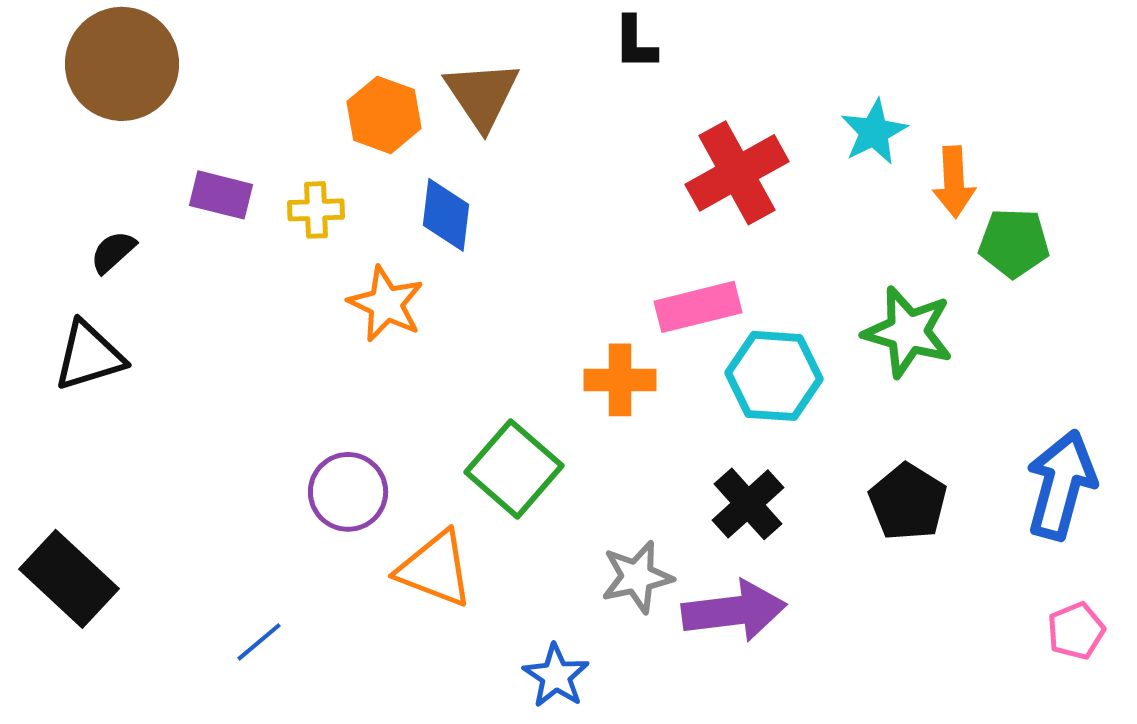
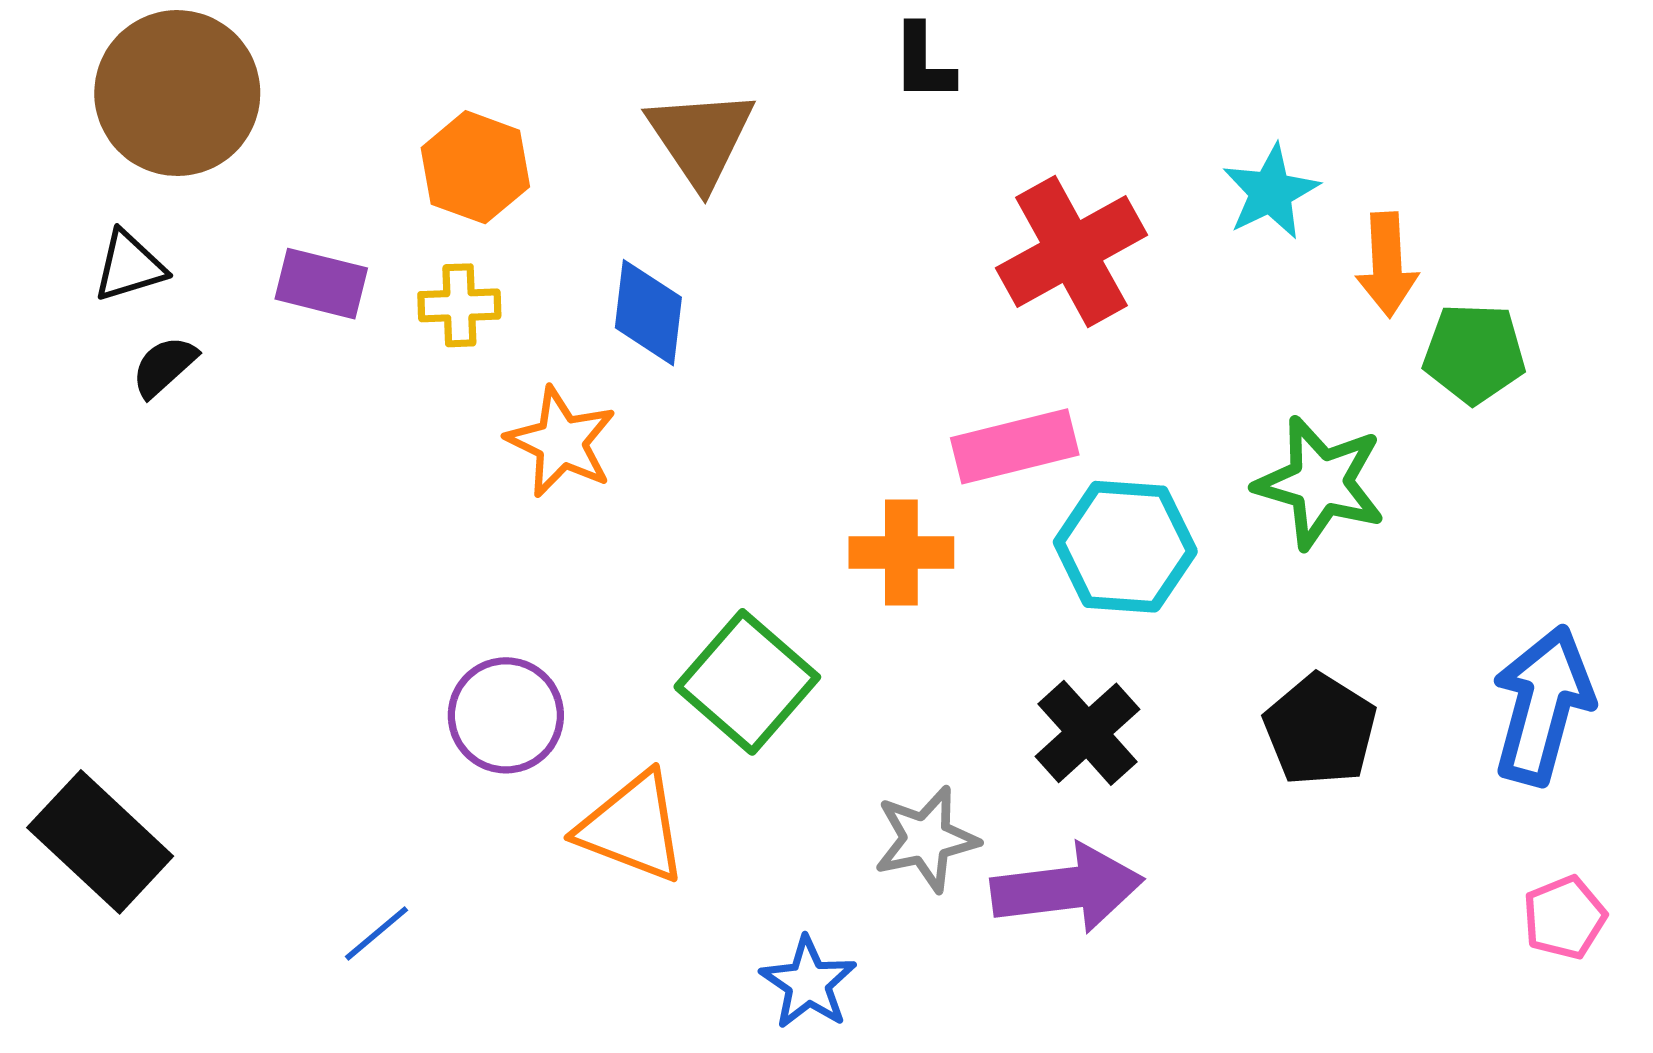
orange hexagon: (384, 115) -> (475, 167), moved
black triangle: (89, 356) -> (129, 266), moved, size x0.7

